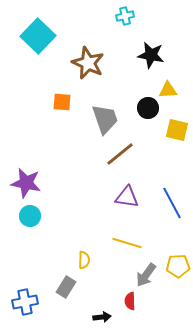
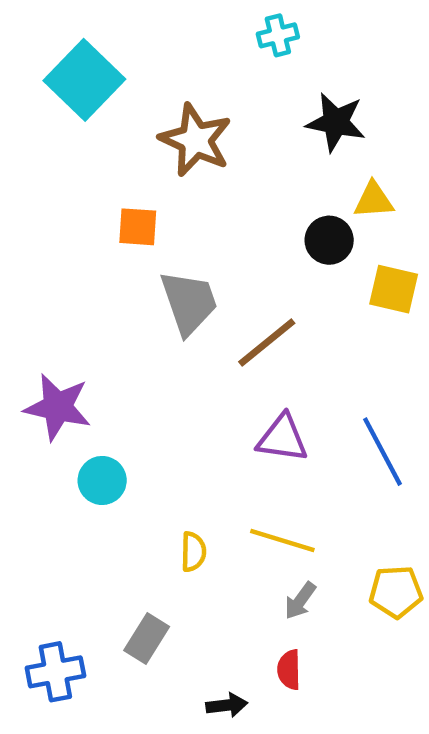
gray trapezoid: (105, 119) -> (189, 302), moved
cyan circle: (30, 216) -> (102, 480), moved
yellow semicircle: (84, 260) -> (193, 552), moved
gray arrow: (146, 275) -> (300, 601), moved, size x0.7

